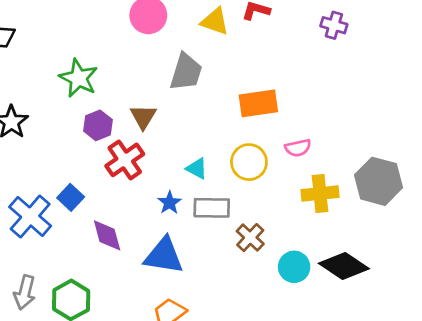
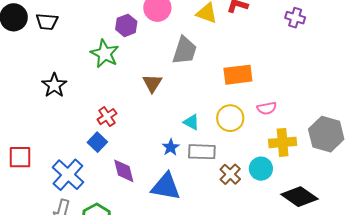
purple hexagon: (98, 125) -> (126, 25), moved
red cross: (125, 160) -> (107, 117), moved, size x0.7
blue cross: (30, 216) -> (68, 175), moved
cyan circle: (294, 267) -> (261, 169), moved

